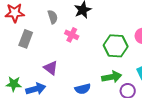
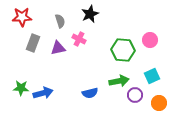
purple triangle: (51, 68) -> (58, 48), moved, turned -49

